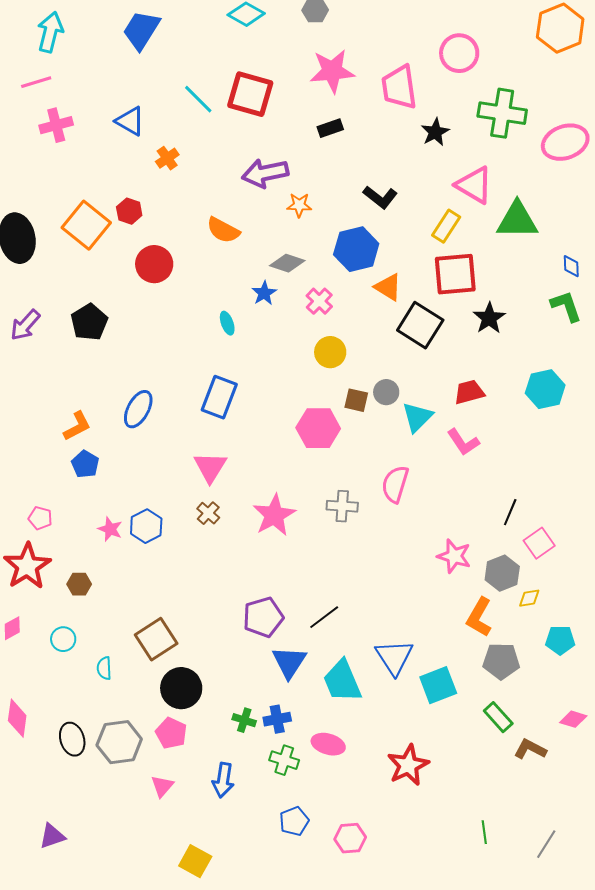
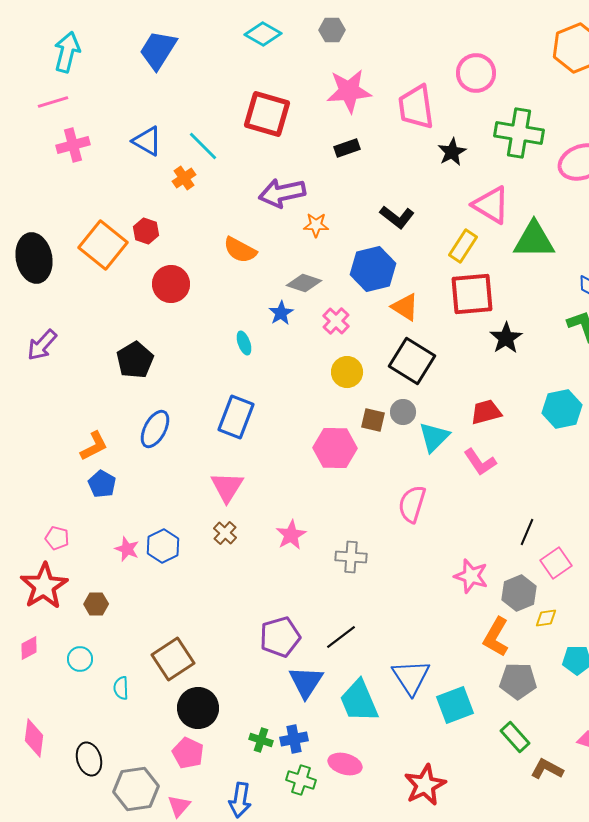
cyan line: (198, 99) -> (203, 146), moved
black pentagon: (89, 322) -> (135, 360), moved
black square: (420, 325) -> (412, 361), moved
gray cross: (342, 506) -> (351, 557), moved
pink star: (274, 515) -> (291, 535), size x0.7
gray hexagon: (119, 742) -> (136, 789), moved

